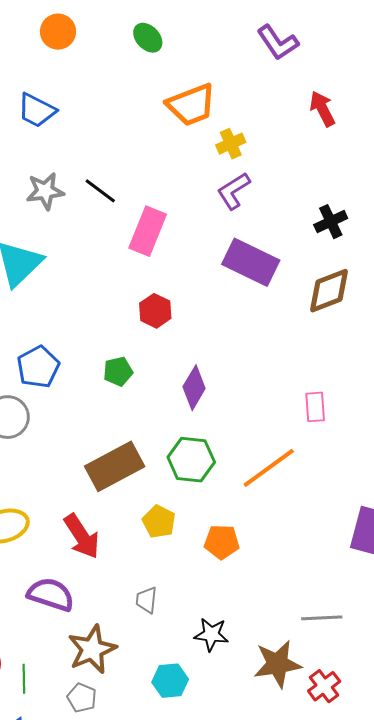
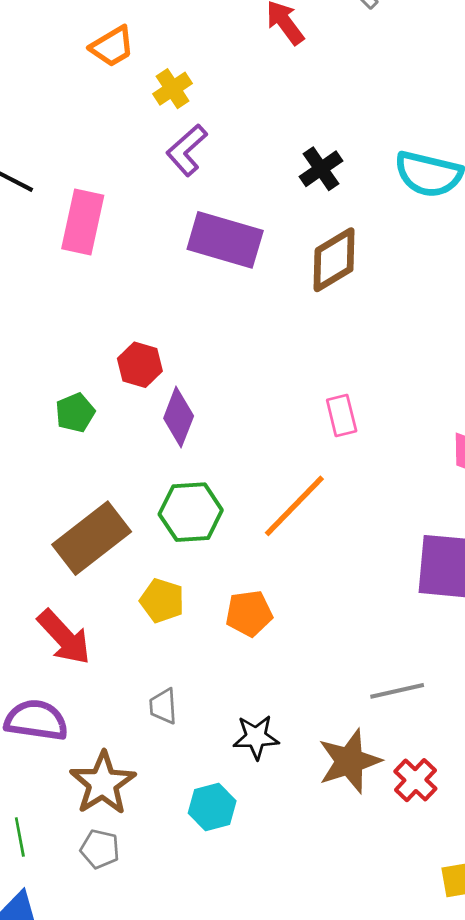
orange trapezoid: (191, 105) -> (112, 46), size x0.7
red hexagon: (155, 311) -> (140, 365), moved

